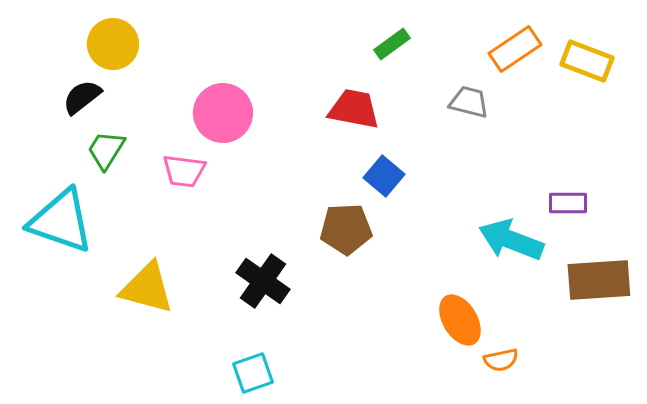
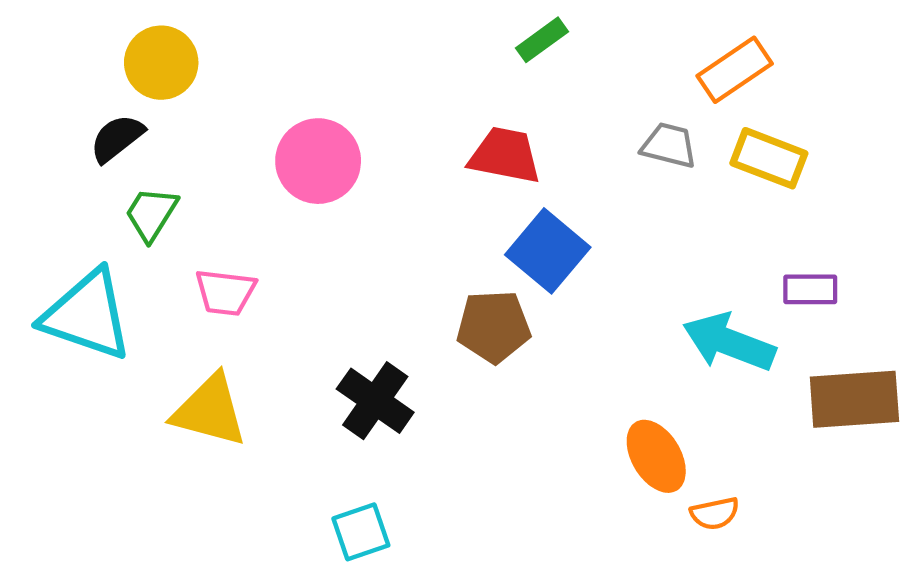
green rectangle: (392, 44) -> (542, 40), moved
yellow rectangle: (587, 61) -> (769, 158), moved
pink trapezoid: (184, 171) -> (225, 292), moved
blue square: (384, 176) -> (548, 251), size x1.4

